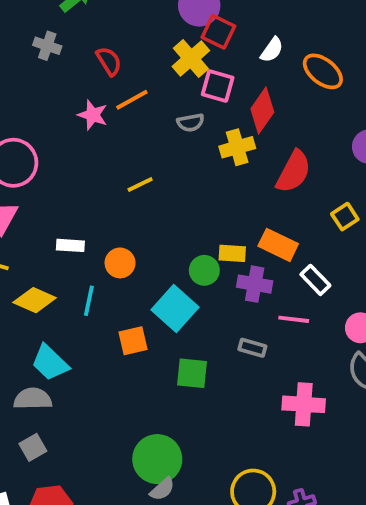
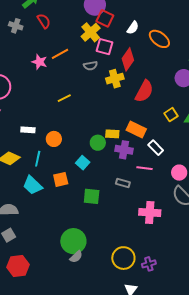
red semicircle: (109, 61) -> (44, 21), moved
cyan square: (175, 308) -> (83, 163), size x0.6
cyan trapezoid: (50, 363) -> (33, 185), moved

